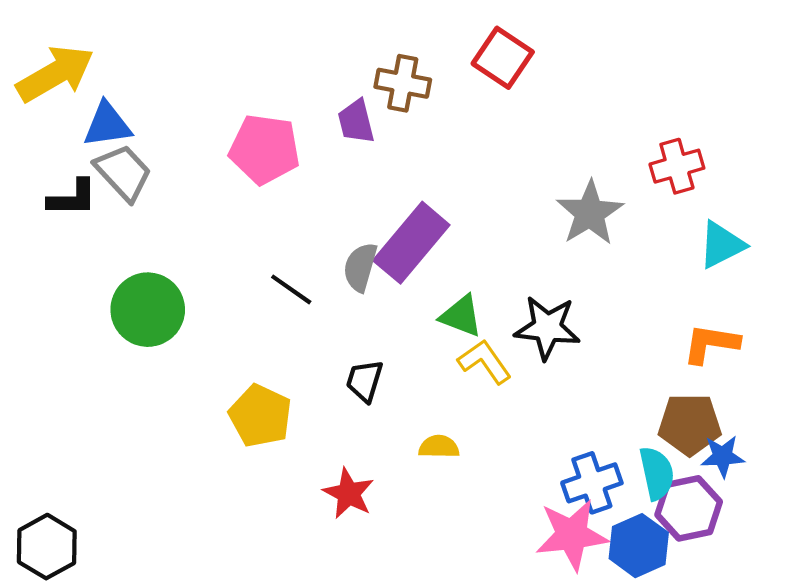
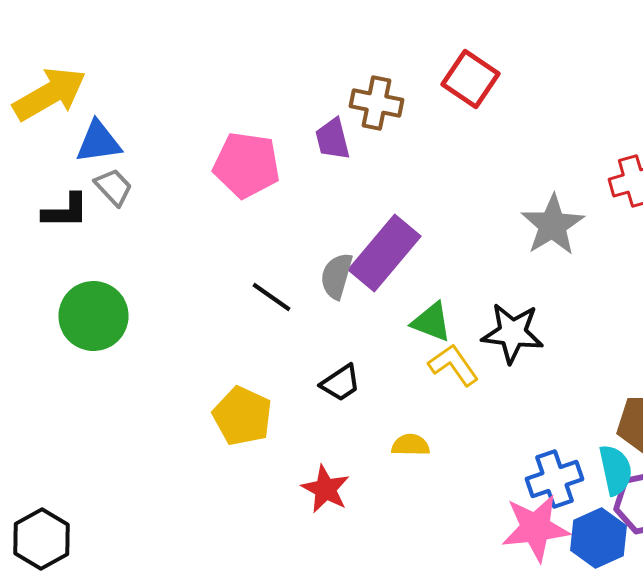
gray trapezoid: (123, 173) -> (114, 187), size x0.7
green circle: (148, 310) -> (94, 316), moved
black trapezoid: (365, 381) -> (340, 383), turned -141

